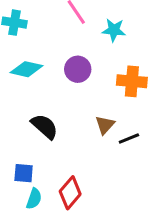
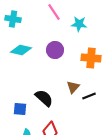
black semicircle: (45, 126) -> (44, 98), moved
blue square: (24, 173) -> (20, 109), moved

